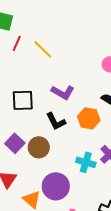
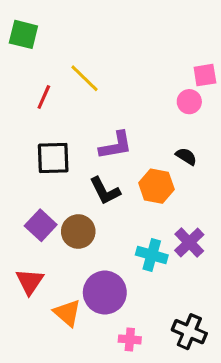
red line: (17, 43) -> (44, 97), moved
purple L-shape: (63, 92) -> (116, 145), turned -40

